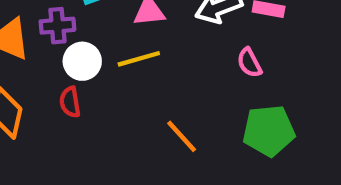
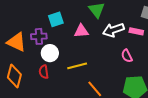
yellow line: (139, 59) -> (77, 66), moved

